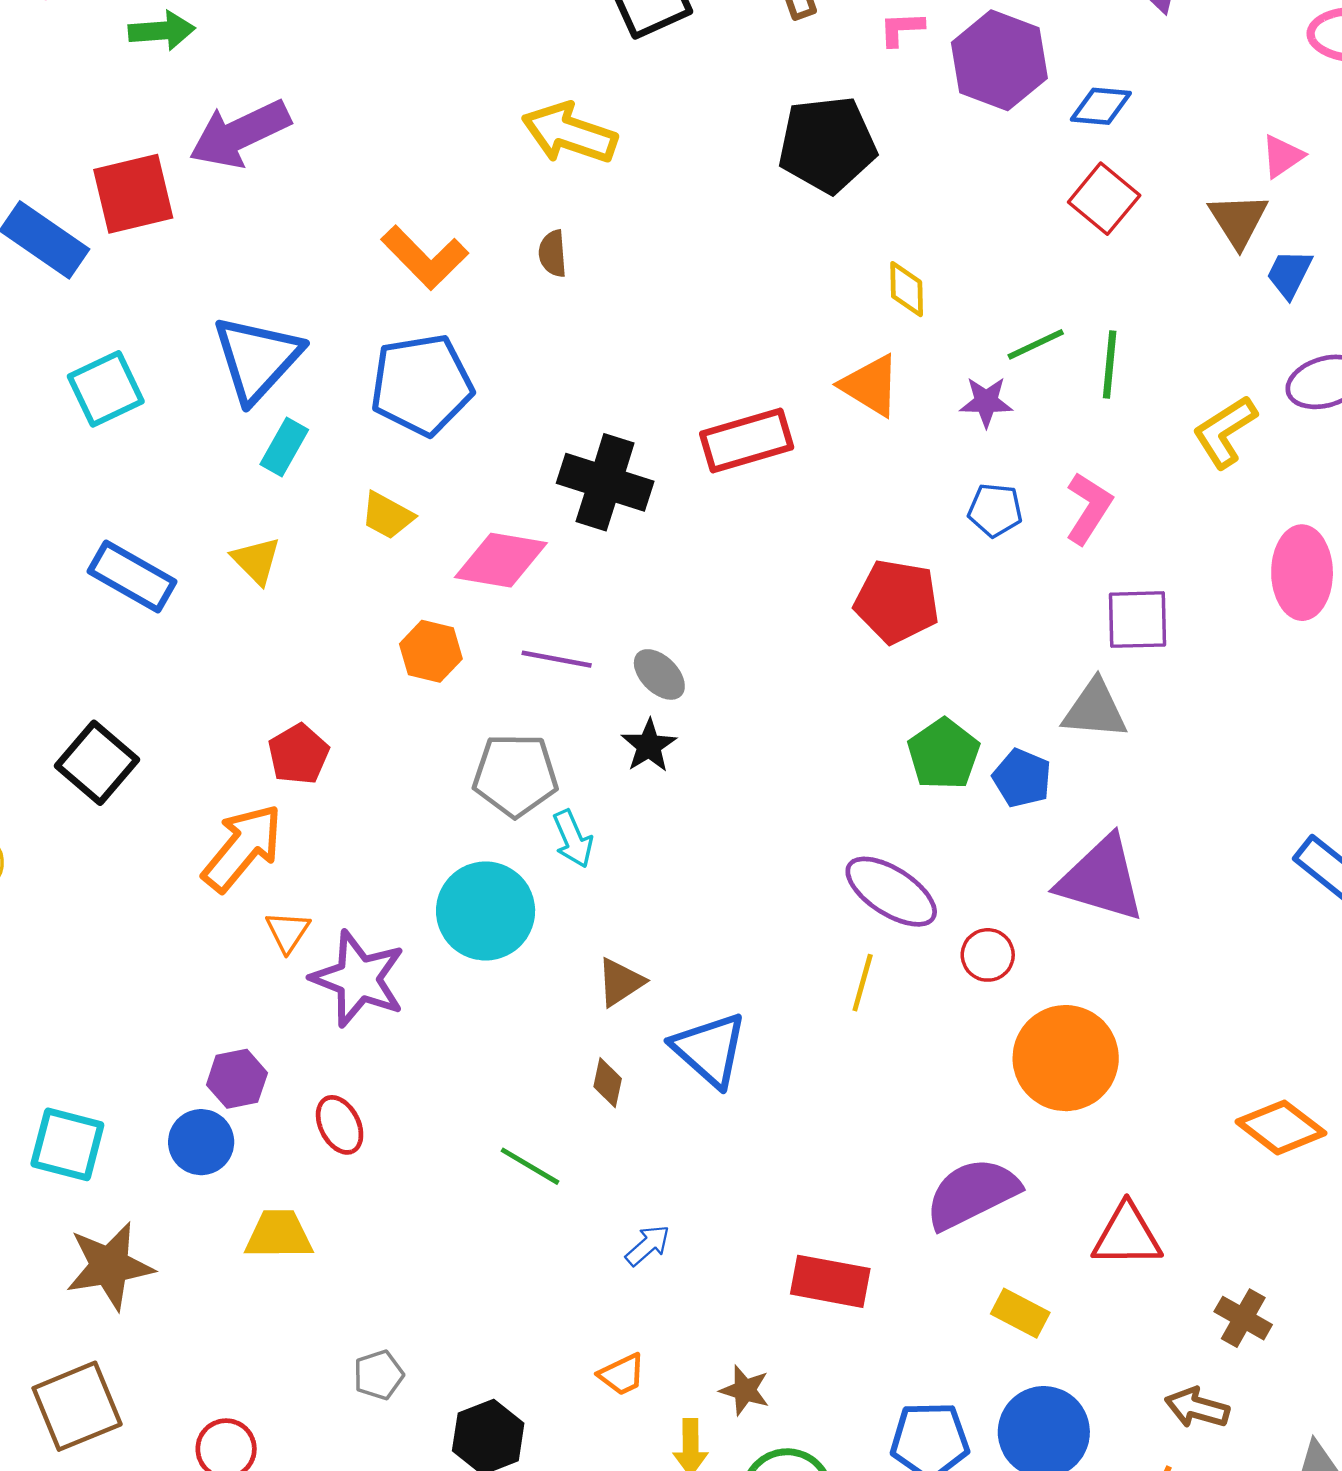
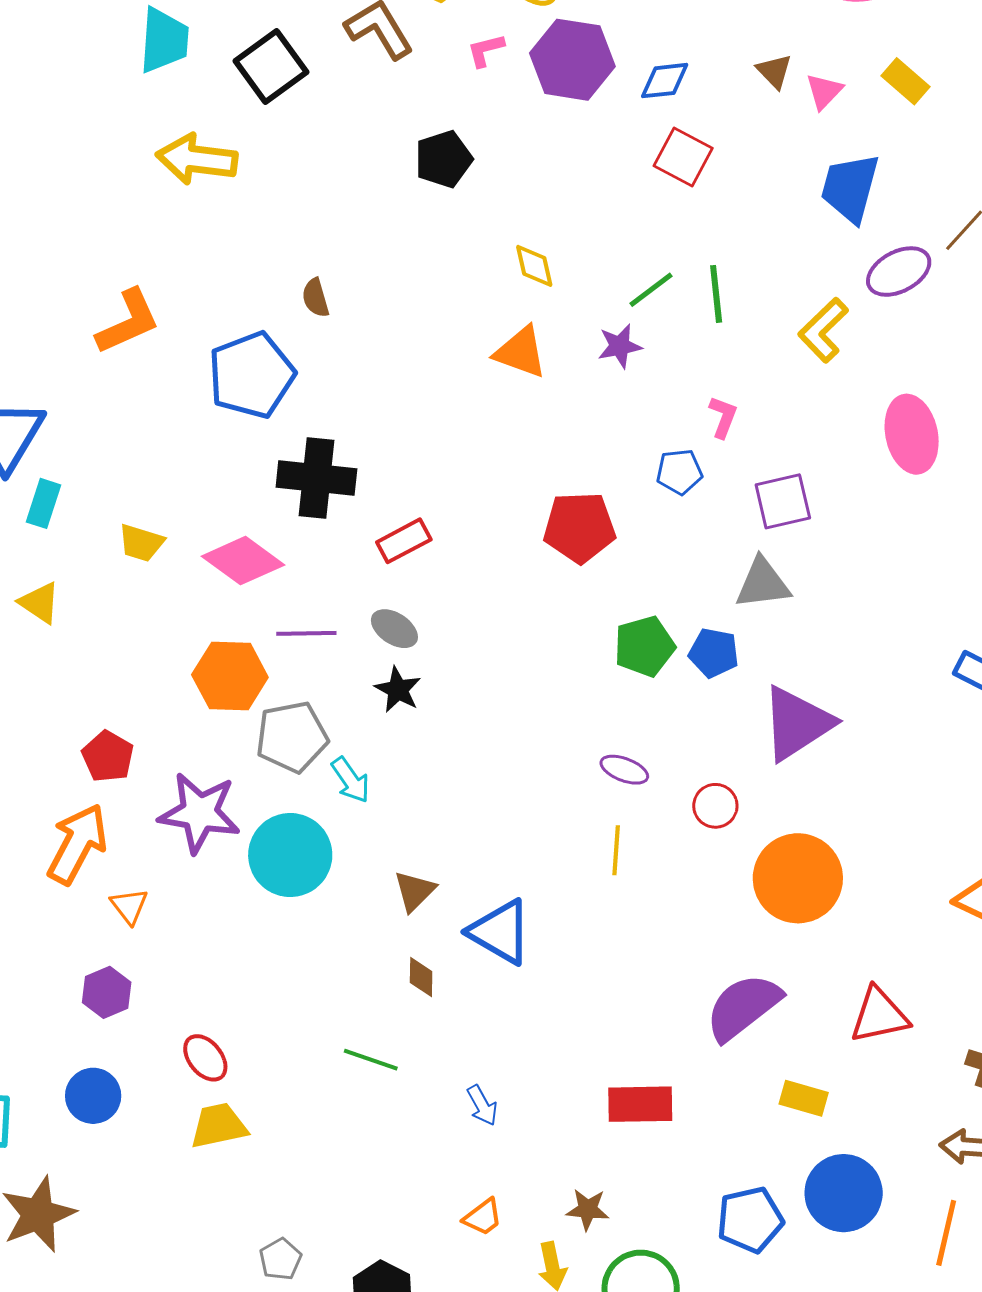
yellow arrow: (569, 133) -> (197, 159), moved
black pentagon: (827, 144) -> (444, 159), size x0.7
brown triangle: (1238, 220) -> (774, 71), moved, size x0.7
brown semicircle: (553, 254) -> (316, 298), moved
orange L-shape: (425, 257) -> (128, 322), turned -58
blue trapezoid: (1289, 274) -> (850, 188), size x1.6
blue pentagon: (422, 385) -> (251, 375), moved
red rectangle: (747, 440) -> (404, 541), moved, size x0.7
pink L-shape: (1089, 508) -> (723, 417), size x0.7
blue pentagon: (995, 510) -> (679, 472), moved
pink diamond: (501, 560) -> (243, 561), turned 38
orange hexagon: (431, 651) -> (230, 676), moved, size x1.4
green pentagon: (944, 754) -> (644, 646), turned 30
purple triangle: (1101, 879) -> (797, 723), turned -38
purple ellipse: (891, 892) -> (624, 770), size x0.6
purple star: (358, 979) -> (199, 813), moved
purple hexagon: (237, 1079) -> (107, 992), moved
yellow trapezoid: (279, 1235) -> (219, 1126), moved
blue arrow: (648, 1245) -> (482, 1105), turned 114

